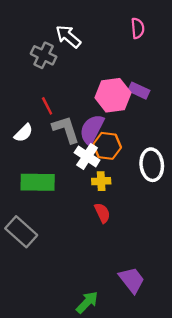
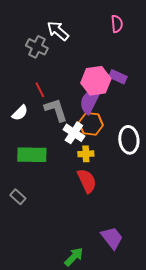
purple semicircle: (92, 129) -> (90, 101), moved
red semicircle: (102, 213) -> (87, 181), size x1.4
gray rectangle: (21, 232) -> (18, 197), size x0.6

